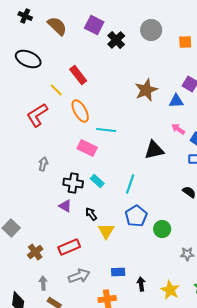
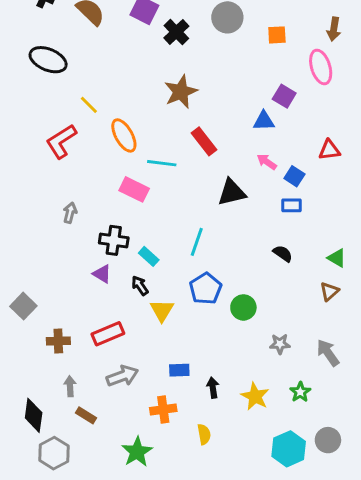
red rectangle: (78, 75) -> (204, 141), moved
brown star: (146, 90) -> (181, 92), moved
cyan rectangle: (97, 181) -> (149, 256), moved
brown cross: (35, 252) -> (58, 341), turned 35

